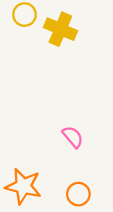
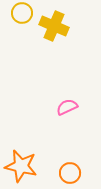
pink semicircle: (73, 137) -> (67, 107), moved, turned -75

